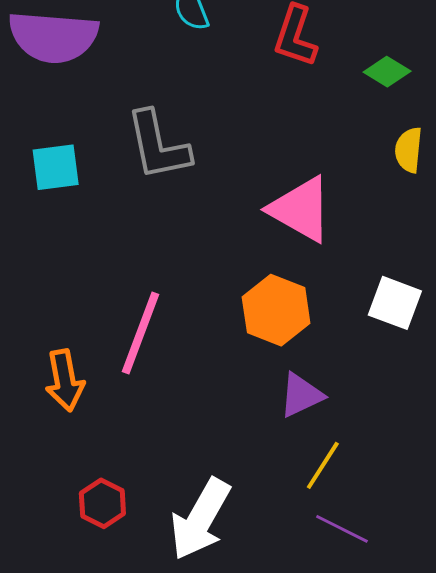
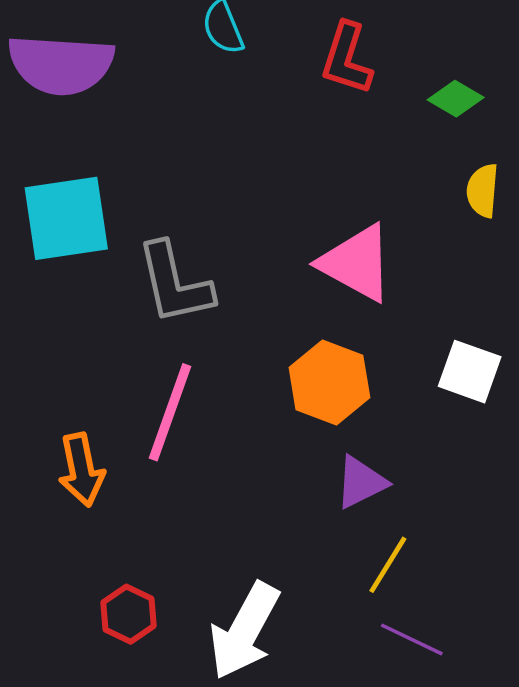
gray L-shape: (158, 145) -> (175, 283), moved
cyan square: (56, 167) -> (66, 218), size x1.5

